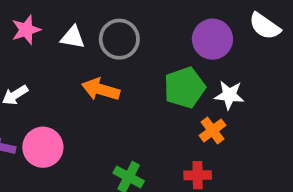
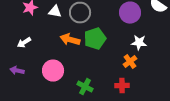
green pentagon: (185, 88) -> (95, 39), moved
pink circle: (43, 147) -> (53, 71), moved

